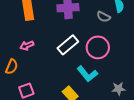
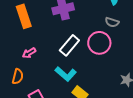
gray semicircle: (104, 17) -> (112, 22), moved
cyan L-shape: (87, 74) -> (66, 74), moved

